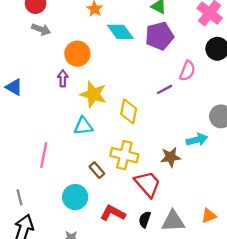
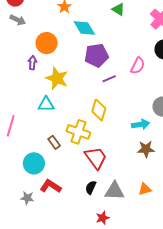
purple pentagon: (159, 36) -> (97, 55), moved
purple line: (165, 89) -> (109, 79), moved
yellow diamond: (129, 111) -> (99, 110), moved
brown star: (171, 157) -> (146, 149), moved
red L-shape: (113, 213) -> (51, 186), moved

